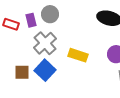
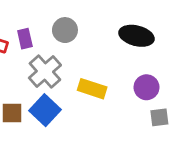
gray circle: (50, 14) -> (65, 30), moved

